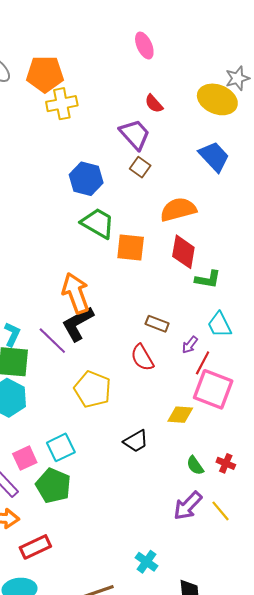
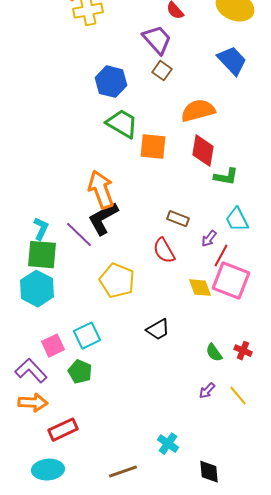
yellow diamond: (180, 415) -> (200, 288), moved, turned 65
green pentagon: (53, 486) -> (80, 372), size x0.7
purple arrow: (188, 506) -> (207, 391), size x0.6

